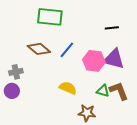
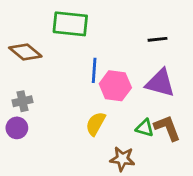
brown diamond: (39, 49) -> (25, 52), moved
blue line: (67, 50) -> (94, 70), turned -36
pink hexagon: (94, 61) -> (115, 86), moved
yellow semicircle: (68, 88) -> (96, 124), turned -84

